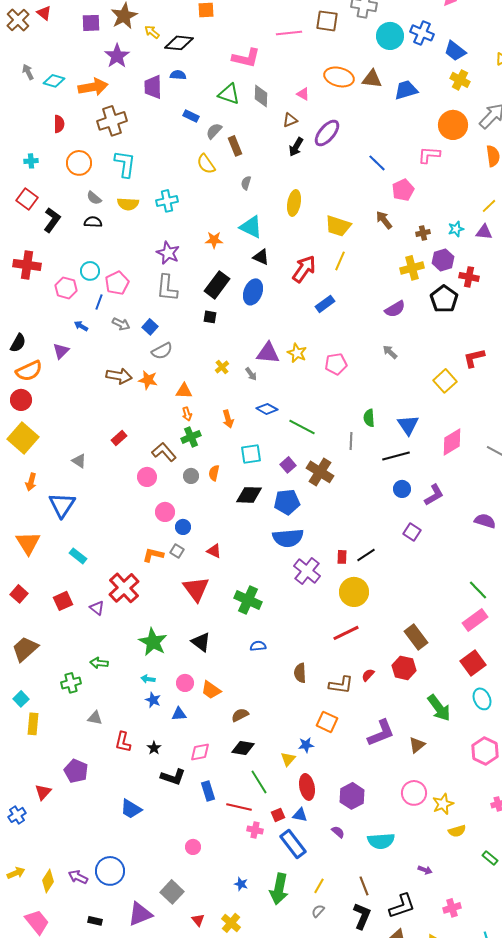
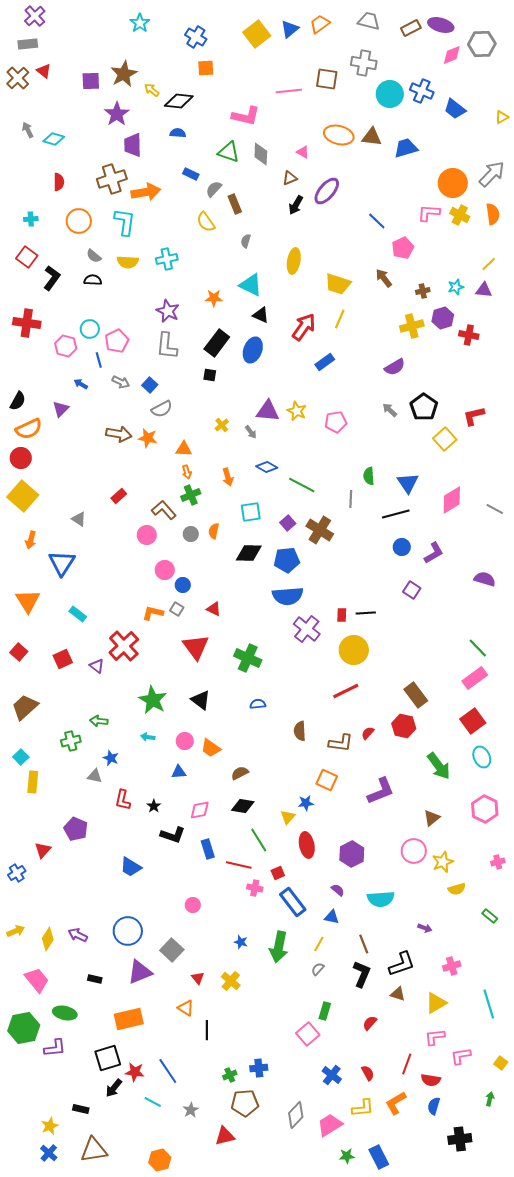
yellow cross: (460, 80) -> (460, 215), moved
orange arrow: (93, 87) -> (146, 192), moved
purple trapezoid: (153, 87) -> (133, 145), moved
black pentagon: (444, 299) -> (424, 407), moved
blue line: (99, 302) -> (99, 360), turned -35
black line: (366, 555) -> (366, 613), turned 30
blue star: (153, 700) -> (111, 758), moved
brown triangle: (417, 745) -> (432, 818), moved
blue triangle: (300, 815) -> (332, 917), moved
blue circle: (110, 871) -> (128, 931), moved

